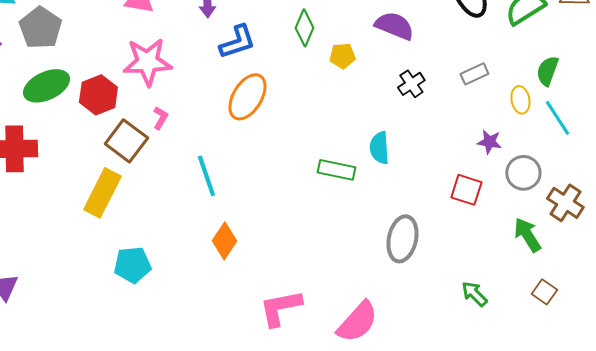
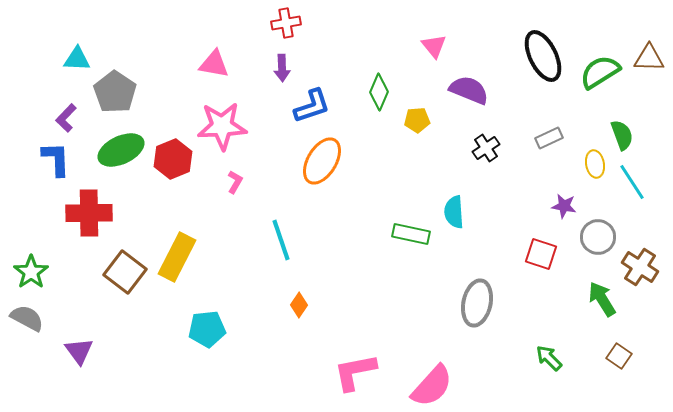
green semicircle: (547, 71) -> (622, 135), turned 140
brown square: (126, 141) -> (125, 272), moved
orange diamond: (224, 241) -> (299, 305), size x0.7

